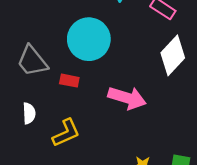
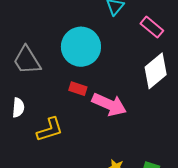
red rectangle: (69, 81) -> (78, 89), moved

